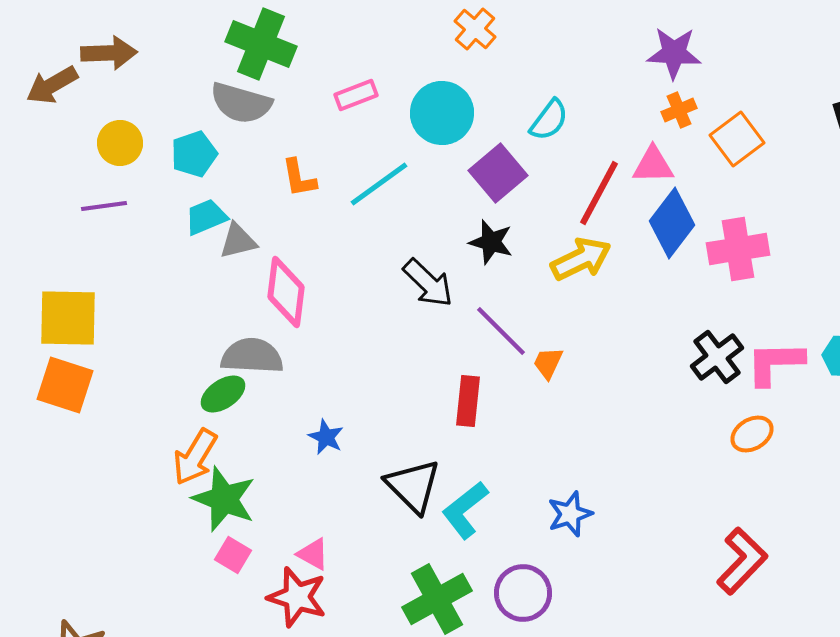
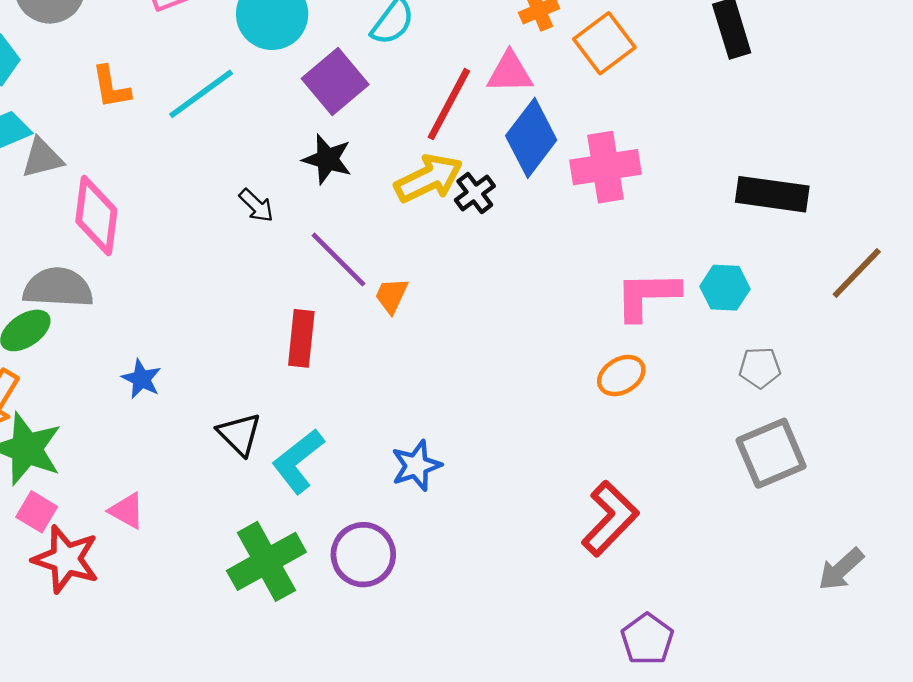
black arrow: (428, 283) -> (256, 205), size x0.6
black cross: (717, 357) -> (475, 193), moved, size x0.7
black triangle: (413, 486) -> (239, 434), size x0.7
red star: (297, 597) -> (66, 559), moved

